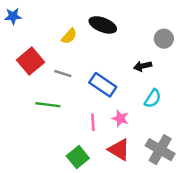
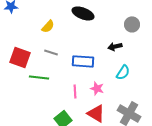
yellow semicircle: (69, 36) -> (48, 26), moved
red square: (30, 61) -> (20, 57), moved, turned -30
blue rectangle: (103, 85) -> (83, 61), turned -30

